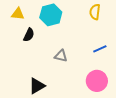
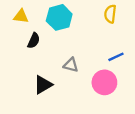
pink circle: (97, 81) -> (104, 82), moved
black triangle: (37, 86) -> (43, 85), moved

